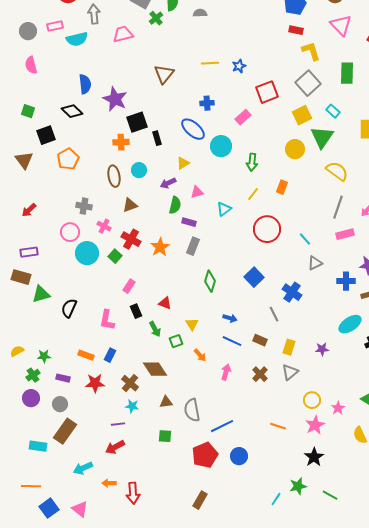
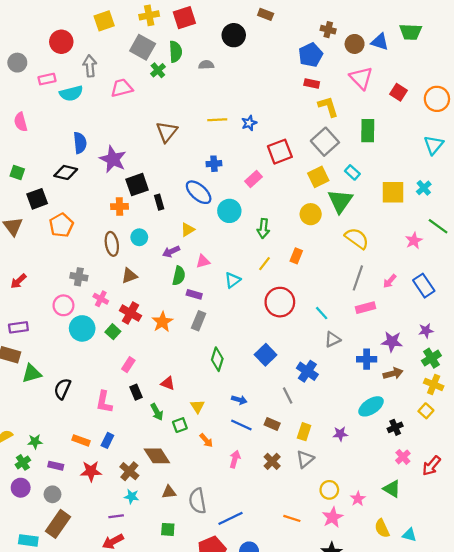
gray circle: (28, 31) -> (17, 63), moved
black diamond: (72, 111) -> (66, 172), turned -30

